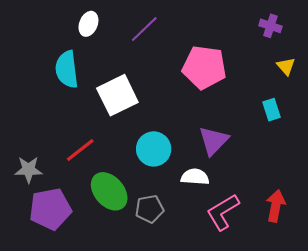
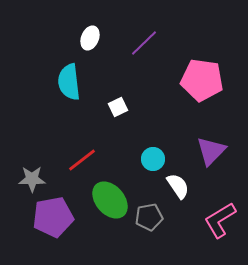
white square: (117, 95) -> (118, 107), size x0.5
cyan circle: (154, 149) -> (153, 159), size x0.7
white semicircle: (195, 177) -> (178, 186), moved, turned 52

